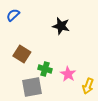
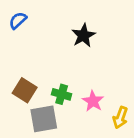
black star: (61, 26) -> (83, 36), turned 30
brown square: (22, 54) -> (25, 90), moved

